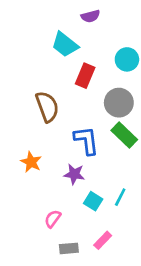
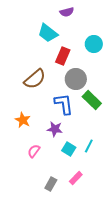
gray circle: (119, 103) -> (76, 79), moved
brown semicircle: (47, 107) -> (35, 79), turned 70
pink semicircle: (53, 219) -> (34, 151), moved
gray rectangle: (69, 248) -> (51, 184), turned -56

